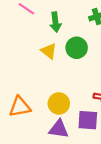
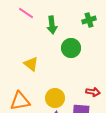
yellow triangle: (49, 51) -> (31, 64), moved

